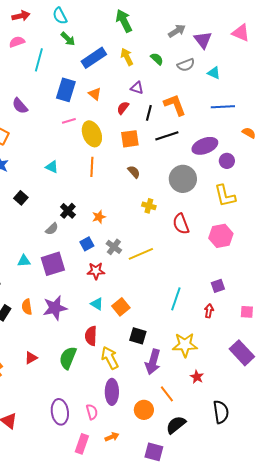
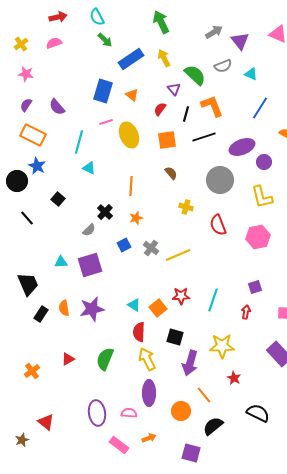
green semicircle: (157, 59) -> (195, 75), moved, size x1.6
cyan line: (39, 60) -> (79, 142), moved
purple triangle: (137, 88) -> (174, 89), turned 32
blue line: (223, 107) -> (260, 108), turned -55
orange line: (92, 167) -> (131, 186), moved
red star: (96, 271) -> (181, 296), moved
red semicircle: (91, 336) -> (139, 332), moved
pink semicircle: (92, 412) -> (129, 413), turned -70
black semicircle: (221, 412) -> (258, 413), turned -55
pink rectangle: (82, 444) -> (119, 445), turned -72

